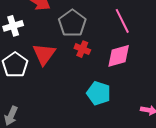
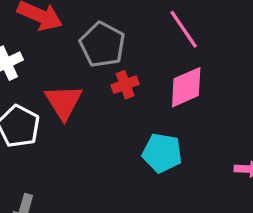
red cross: (82, 49) -> (125, 85), turned -35

